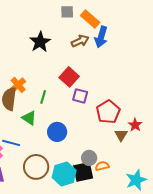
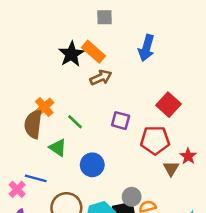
orange rectangle: (90, 19) -> (93, 52), moved
brown arrow: (80, 41) -> (101, 77), moved
red square: (69, 77) -> (168, 105), moved
green line: (43, 97) -> (75, 122), turned -64
red pentagon: (108, 112) -> (155, 140), turned 30

